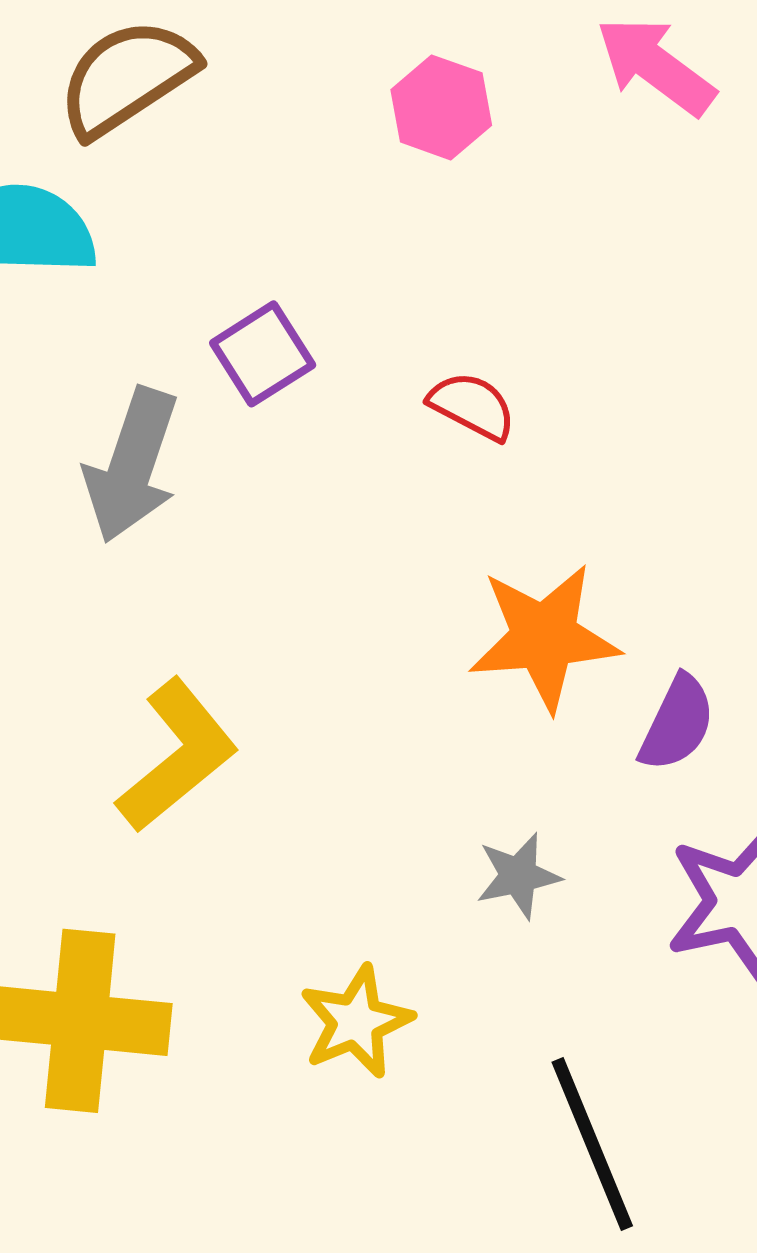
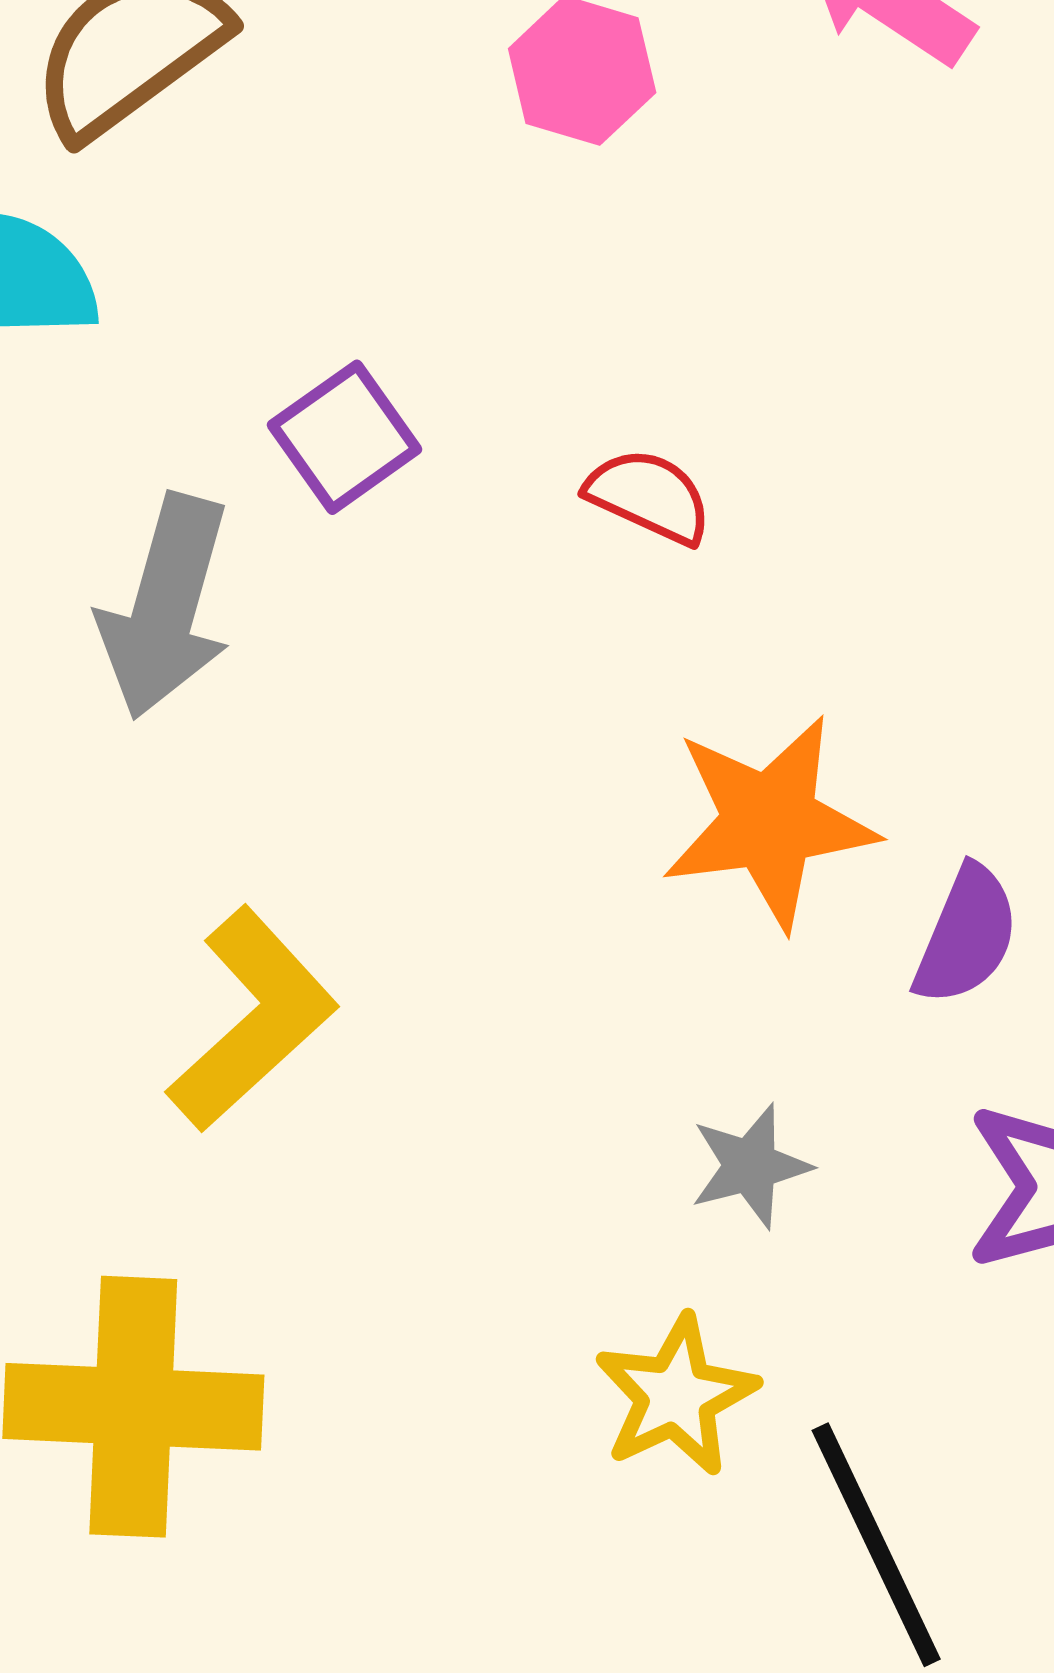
yellow star: (356, 1022) -> (676, 1396), moved

